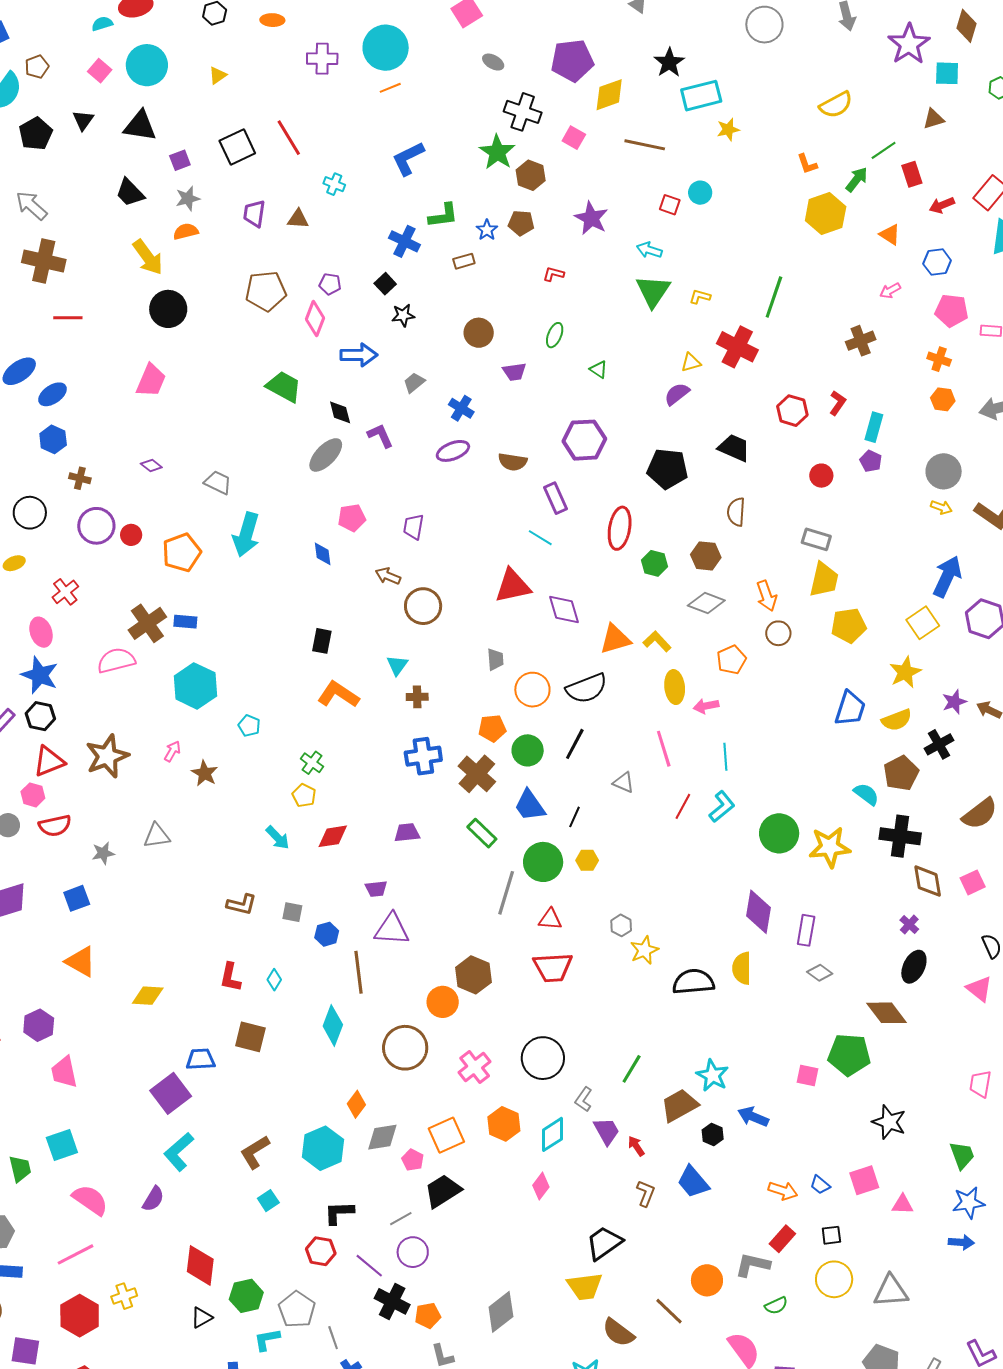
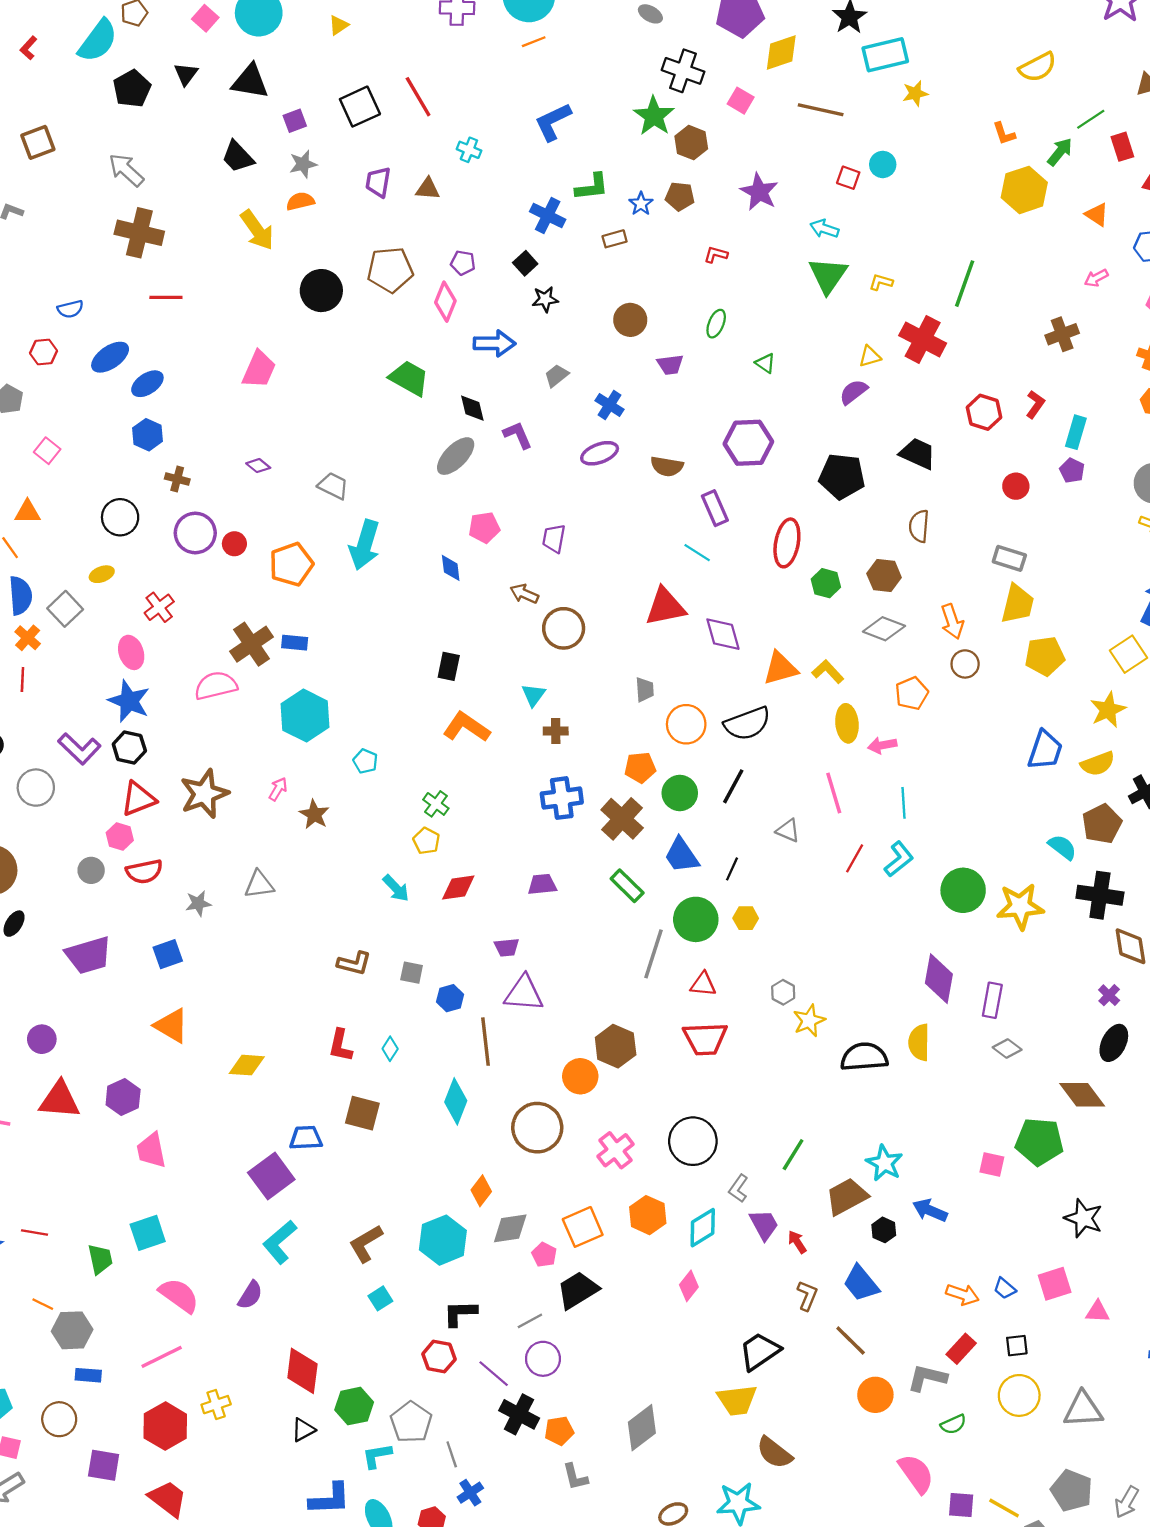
black circle: (168, 309) -> (321, 291), moved
brown line: (669, 1311) -> (851, 1341), moved

